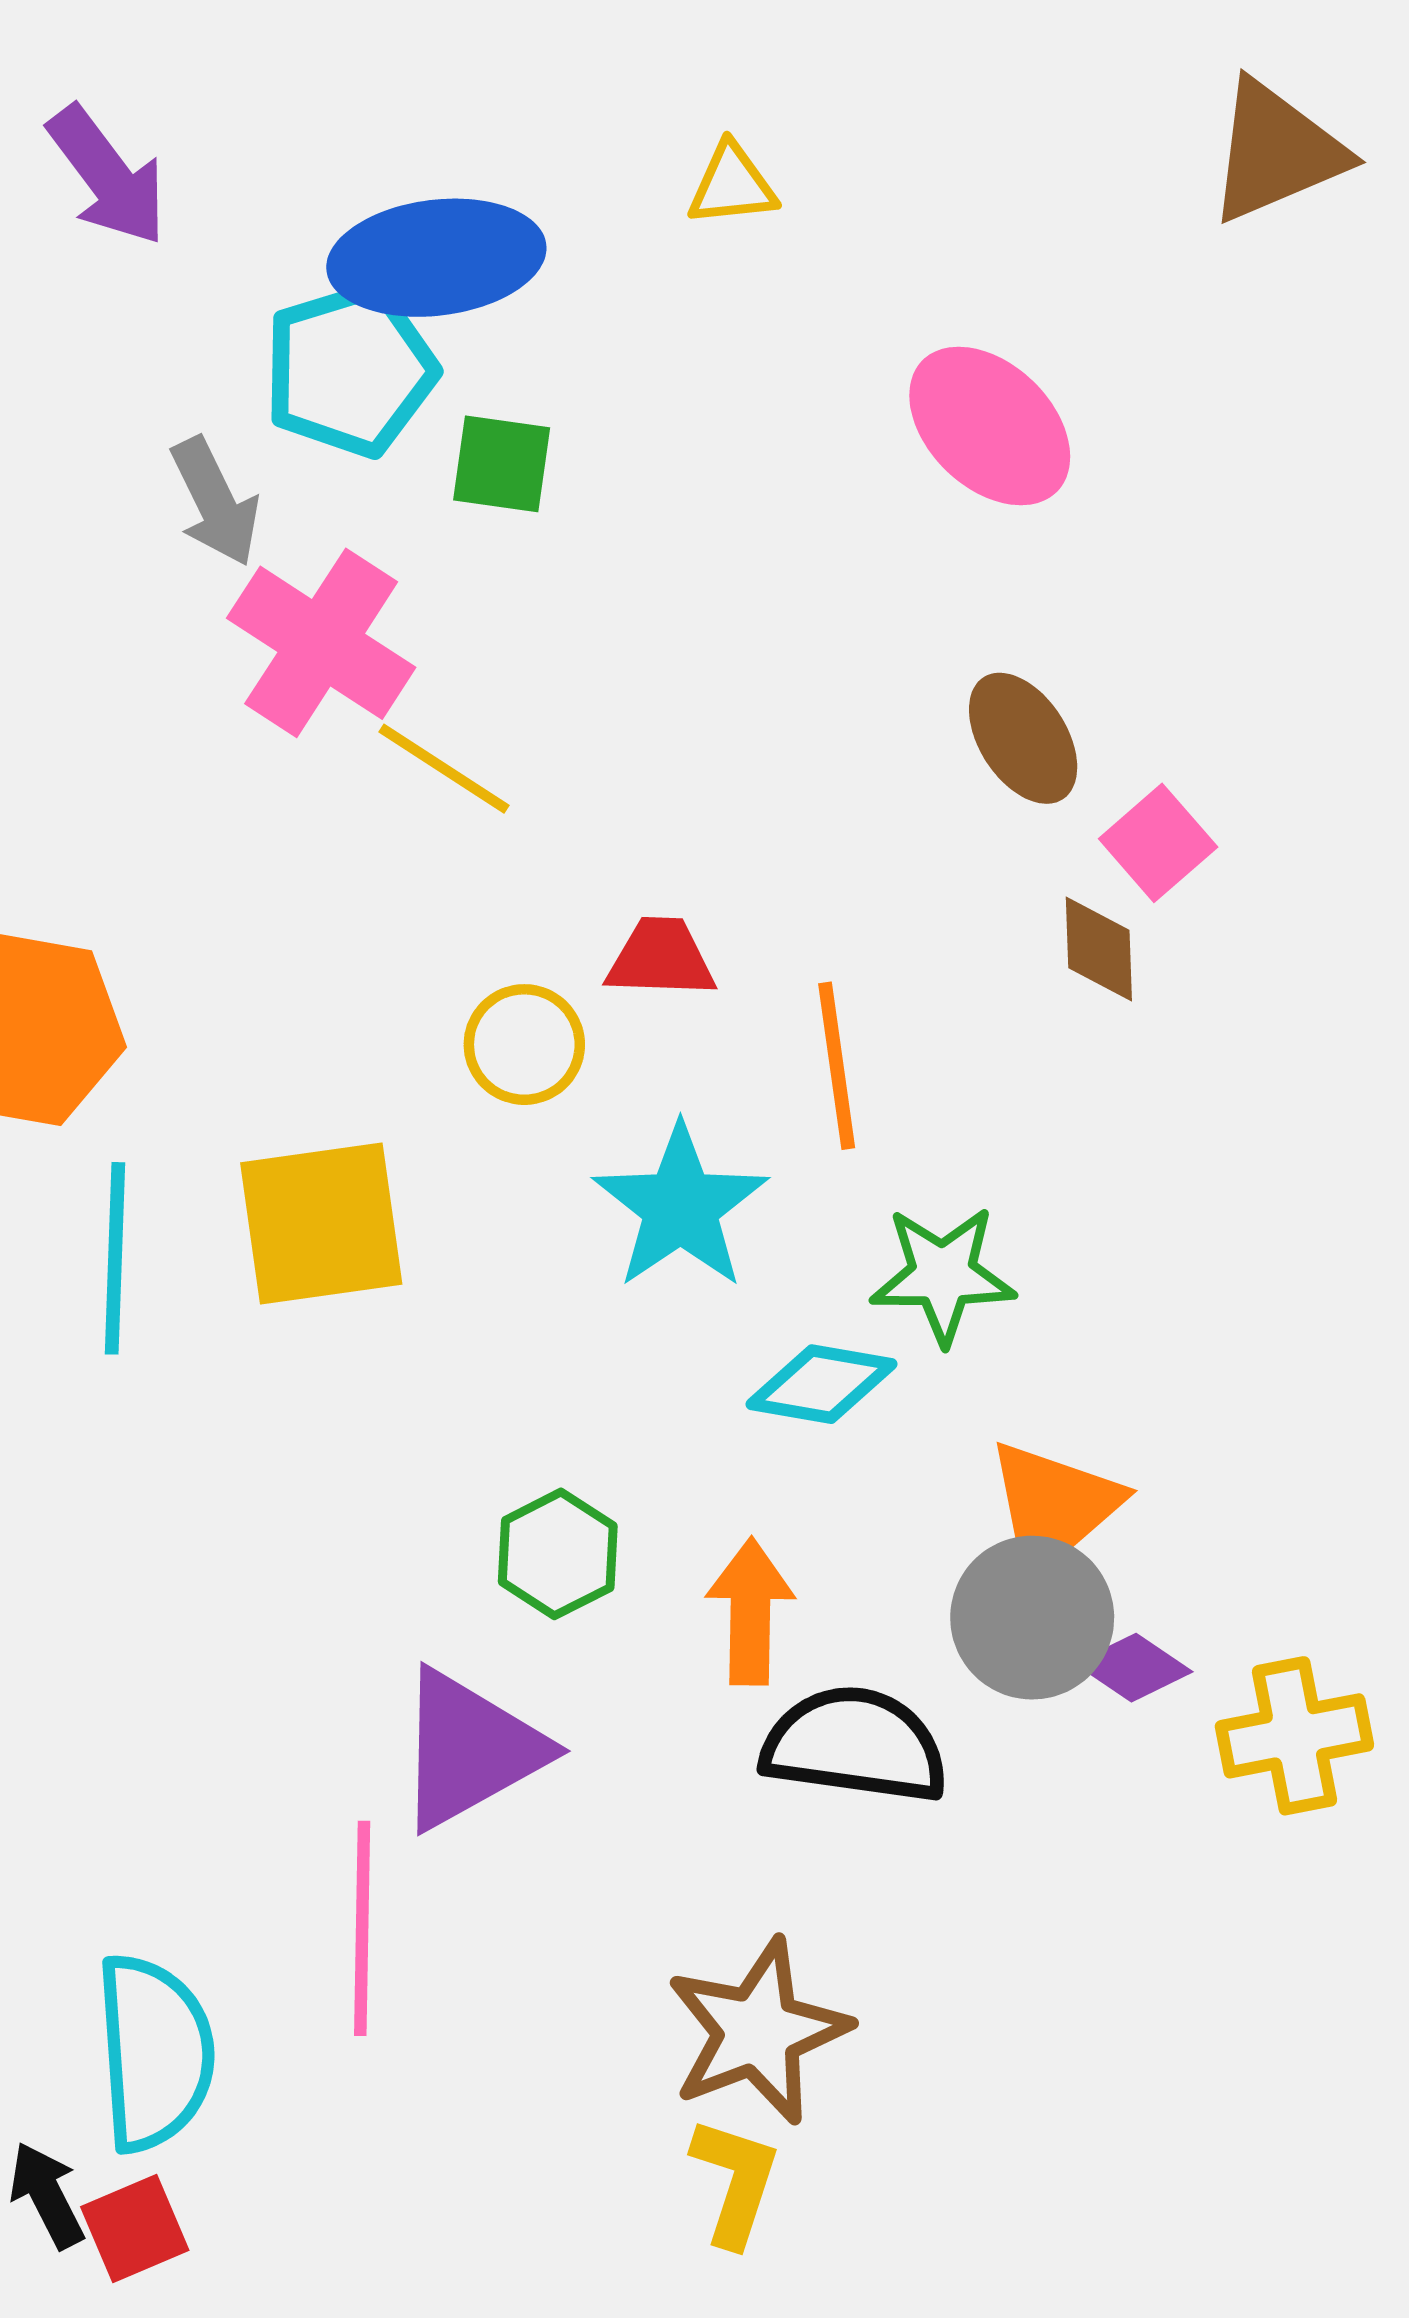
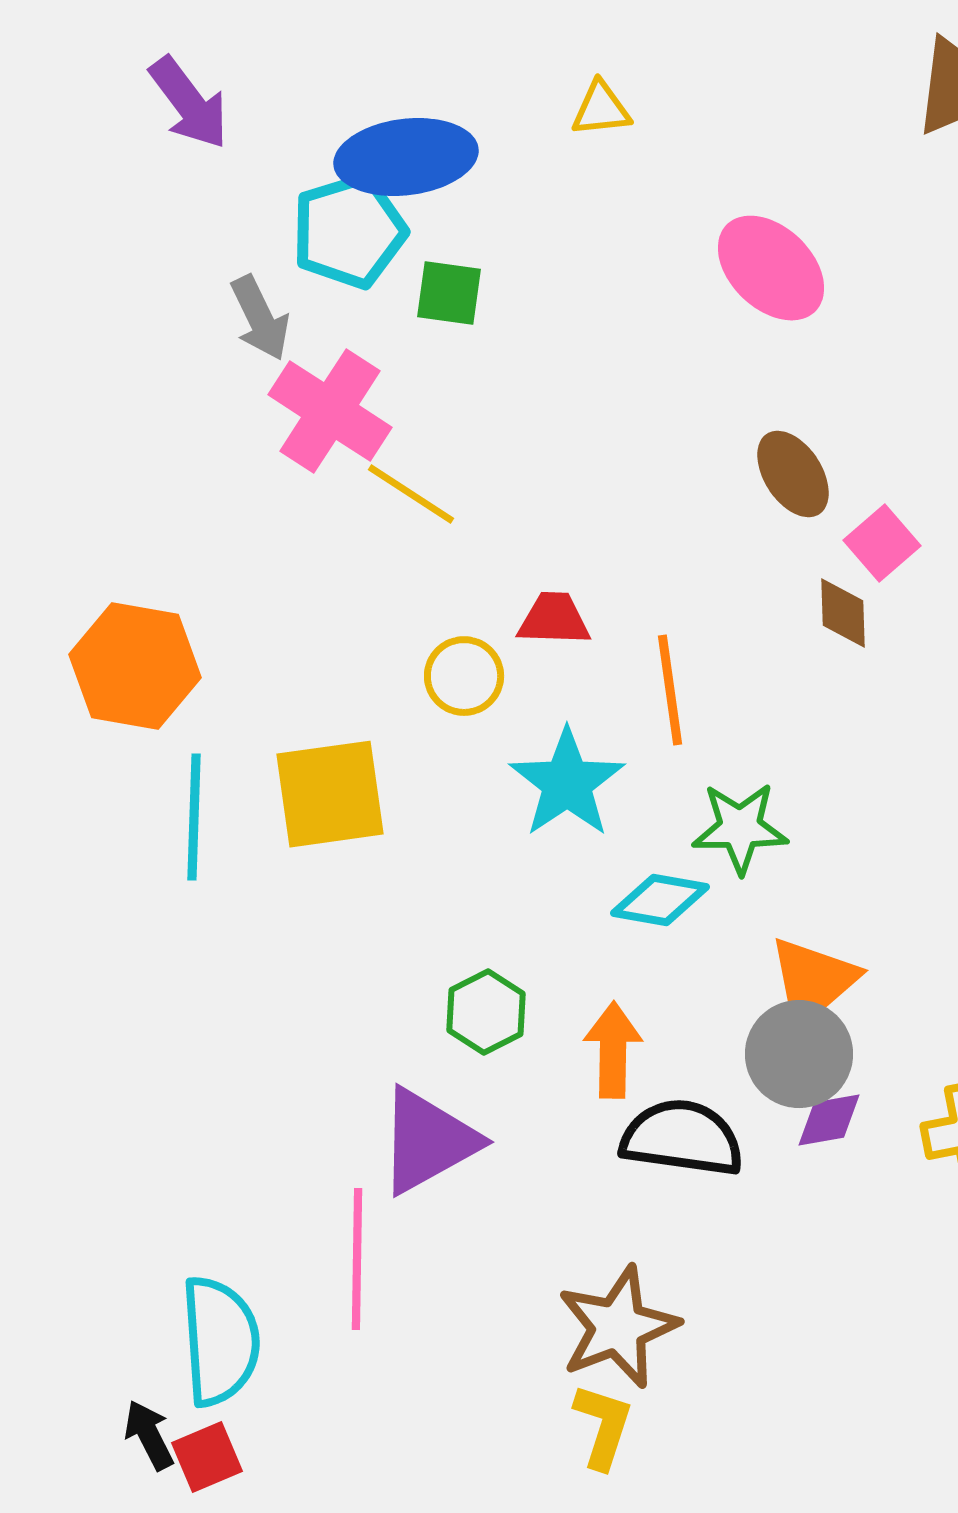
purple diamond: (1134, 1668) -> (829, 1120), moved, turned -44

